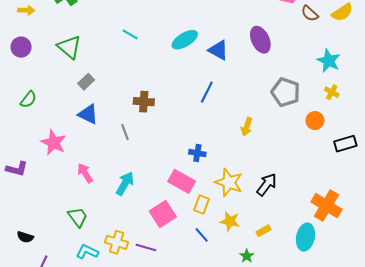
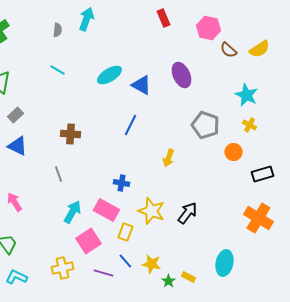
gray line: (125, 132) -> (58, 174), moved
cyan arrow: (125, 184) -> (72, 212), moved
orange cross: (326, 206) -> (258, 218), moved
yellow star: (230, 221) -> (151, 264), moved
yellow rectangle: (264, 231) -> (188, 277), moved, turned 56
yellow cross: (117, 242) -> (62, 268), moved, turned -30
purple line: (146, 248) -> (103, 273), moved

